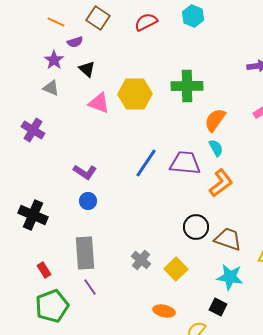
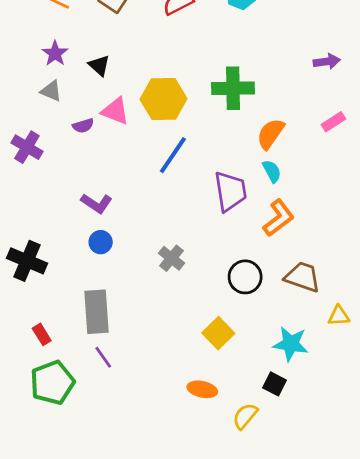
purple semicircle: (75, 42) -> (83, 126), moved
blue line: (146, 163) -> (173, 155), moved
purple trapezoid: (185, 163) -> (230, 191), turned 76
brown trapezoid: (228, 239) -> (303, 277), moved
gray cross: (141, 260) -> (171, 258), moved

